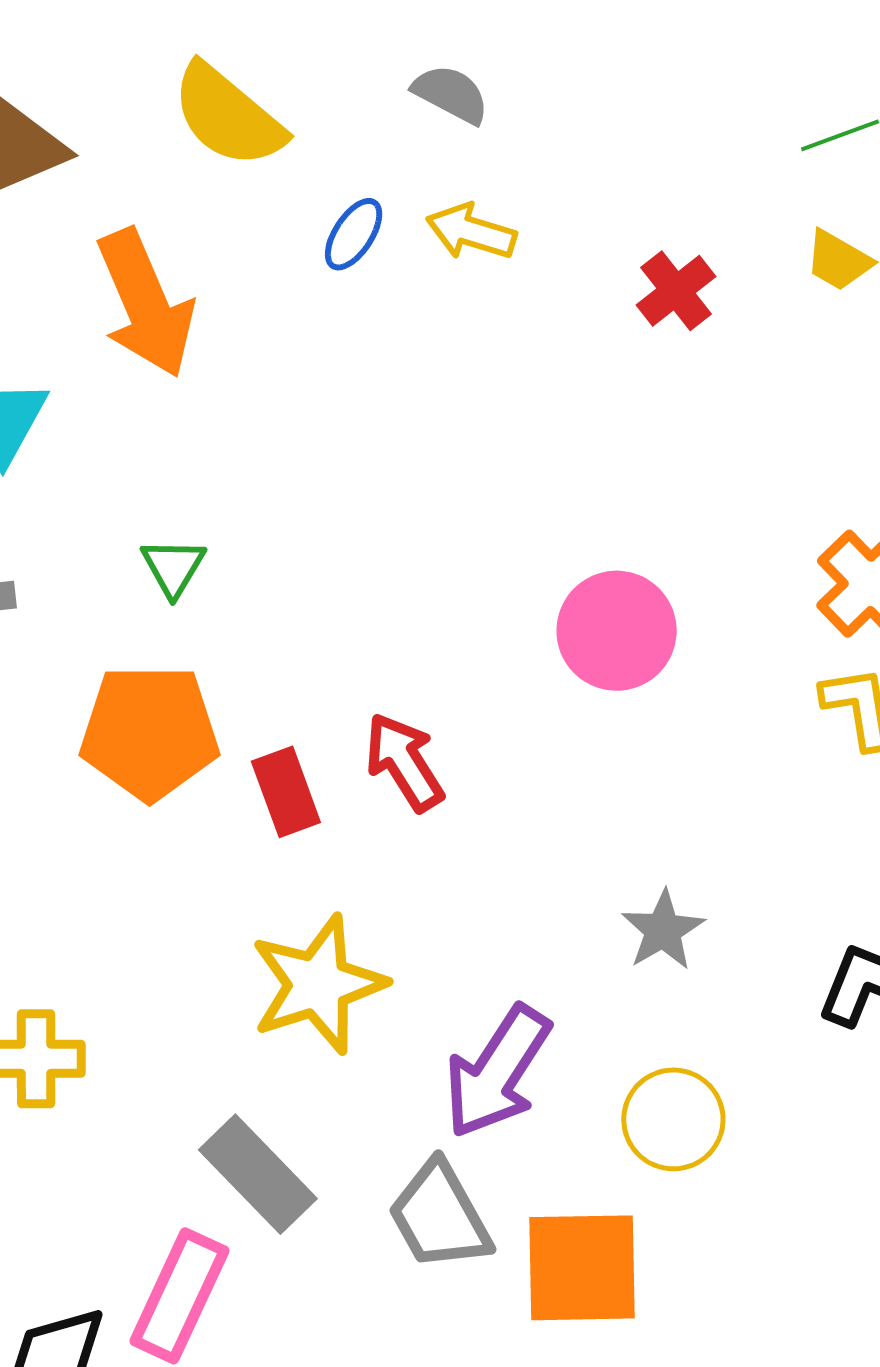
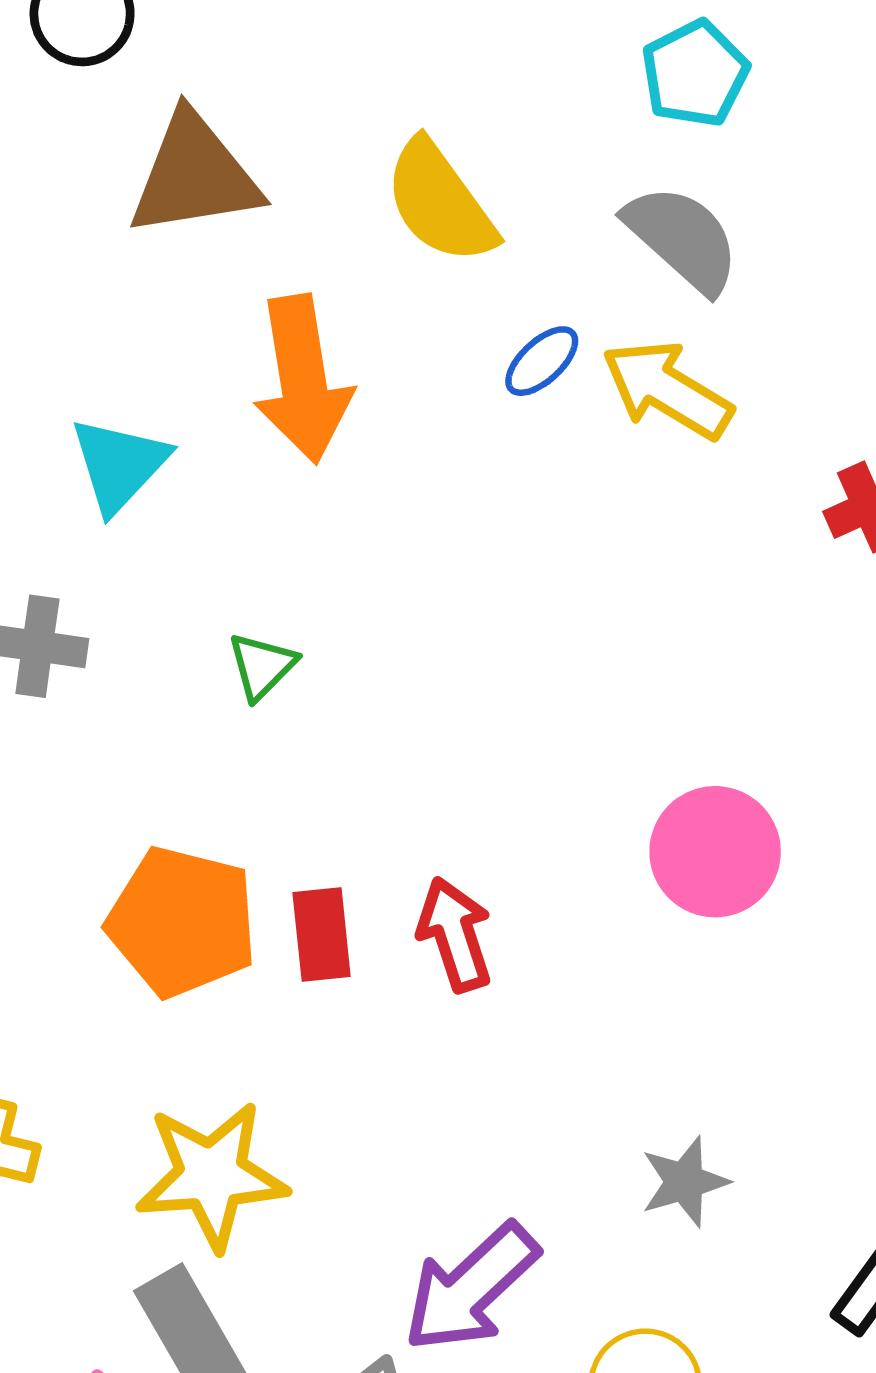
gray semicircle: (451, 94) -> (682, 238), size x1.5
yellow arrow: (471, 232) -> (667, 390), size x1.4
orange pentagon: (150, 732) -> (182, 922), moved
yellow star: (318, 984) -> (212, 1175), moved

